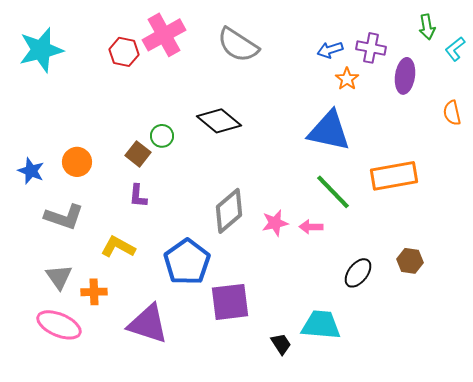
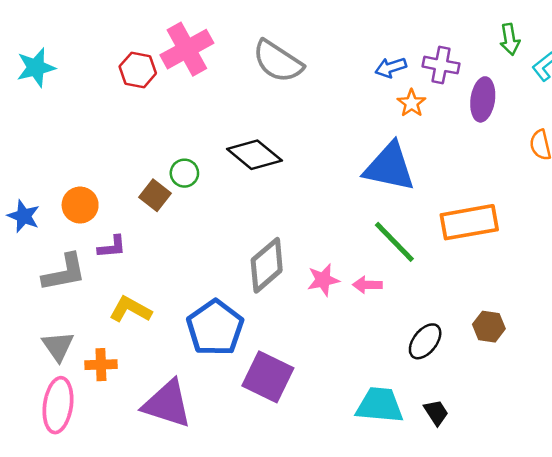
cyan star: (41, 50) -> (36, 68), size x0.7
purple L-shape: (138, 196) -> (112, 247), moved, turned -100
gray L-shape: (64, 217) -> (64, 273), turned -30
purple square: (230, 302) -> (268, 377), turned 33
pink ellipse: (59, 325) -> (58, 405), turned 75
black trapezoid: (281, 344) -> (436, 413), moved

